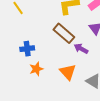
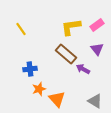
orange triangle: (68, 72) -> (57, 99), moved

